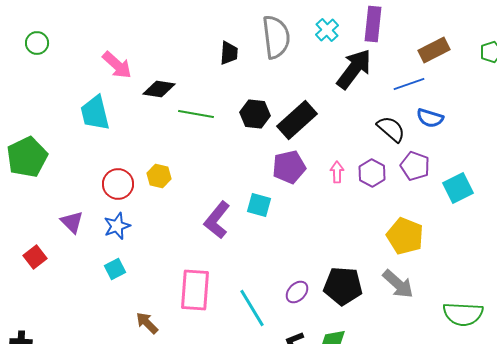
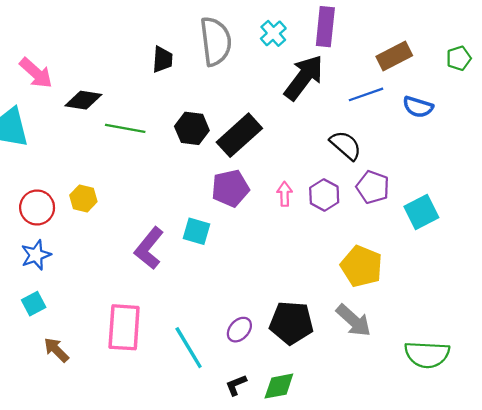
blue semicircle: (430, 118) -> (418, 107), moved
brown arrow: (147, 323) -> (56, 350), moved

